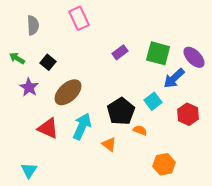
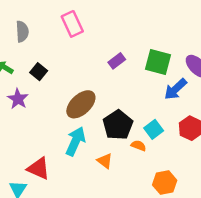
brown ellipse: (68, 92) -> (81, 104), moved
cyan square: (153, 101) -> (154, 129), moved
red triangle: (48, 128) -> (39, 168), moved

